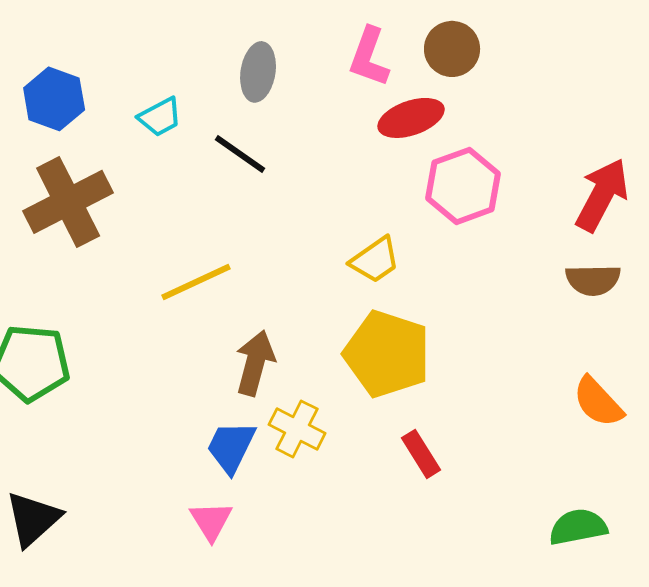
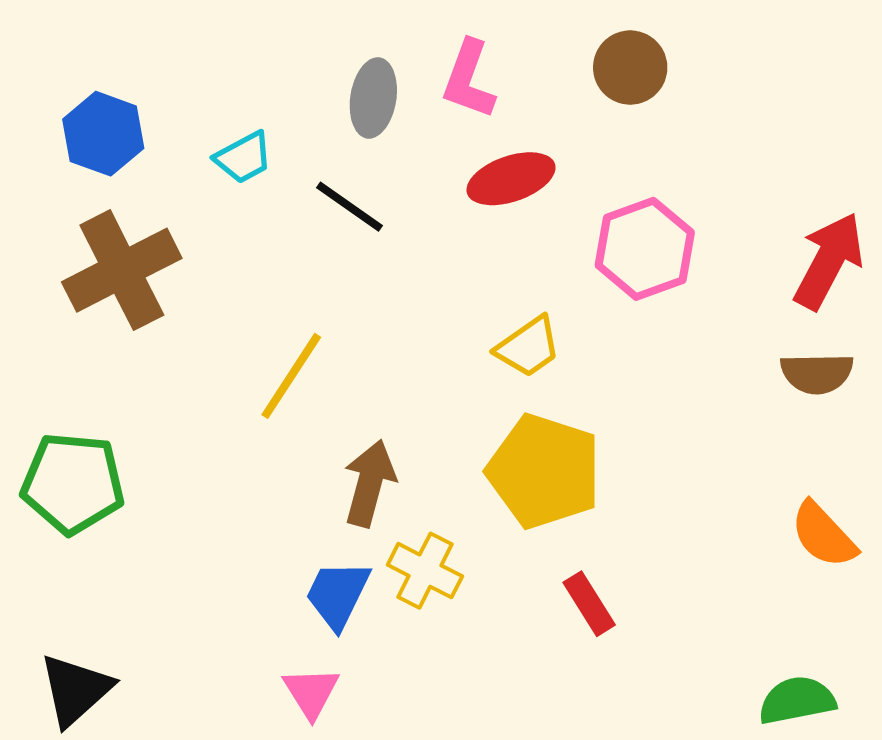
pink L-shape: (369, 57) -> (469, 79), moved
red ellipse: (411, 118) -> (511, 179), moved
yellow line: (196, 282) -> (291, 376), turned -32

